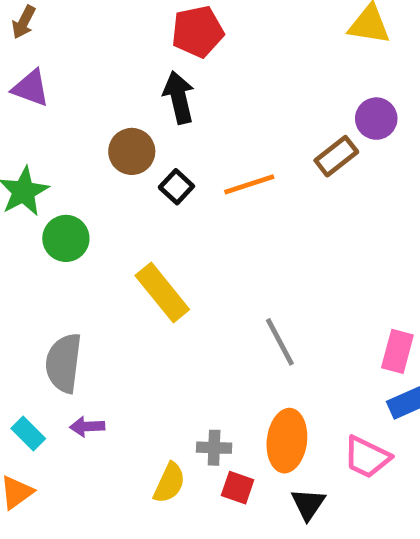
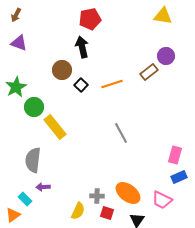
yellow rectangle: (162, 293) -> (55, 127), moved
gray line: (280, 342) -> (121, 133), moved
cyan rectangle: (28, 434) -> (25, 199), moved
orange ellipse: (287, 441) -> (128, 193), turned -60

